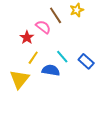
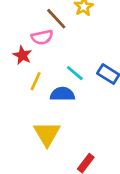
pink semicircle: (43, 27) -> (42, 37), turned 140
yellow triangle: (20, 79) -> (47, 134), moved

